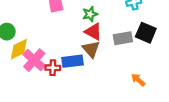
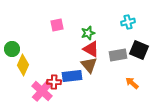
yellow diamond: (19, 49) -> (23, 65), turned -40
pink cross: (34, 60) -> (42, 91), moved
orange arrow: (138, 80) -> (132, 83), moved

